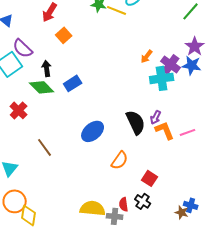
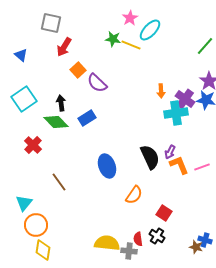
purple semicircle: (23, 48) -> (97, 83), moved
orange arrow: (147, 56) -> (161, 91), turned -40
blue ellipse: (93, 131) -> (107, 166), turned -70
orange circle: (15, 201) -> (36, 225), moved

